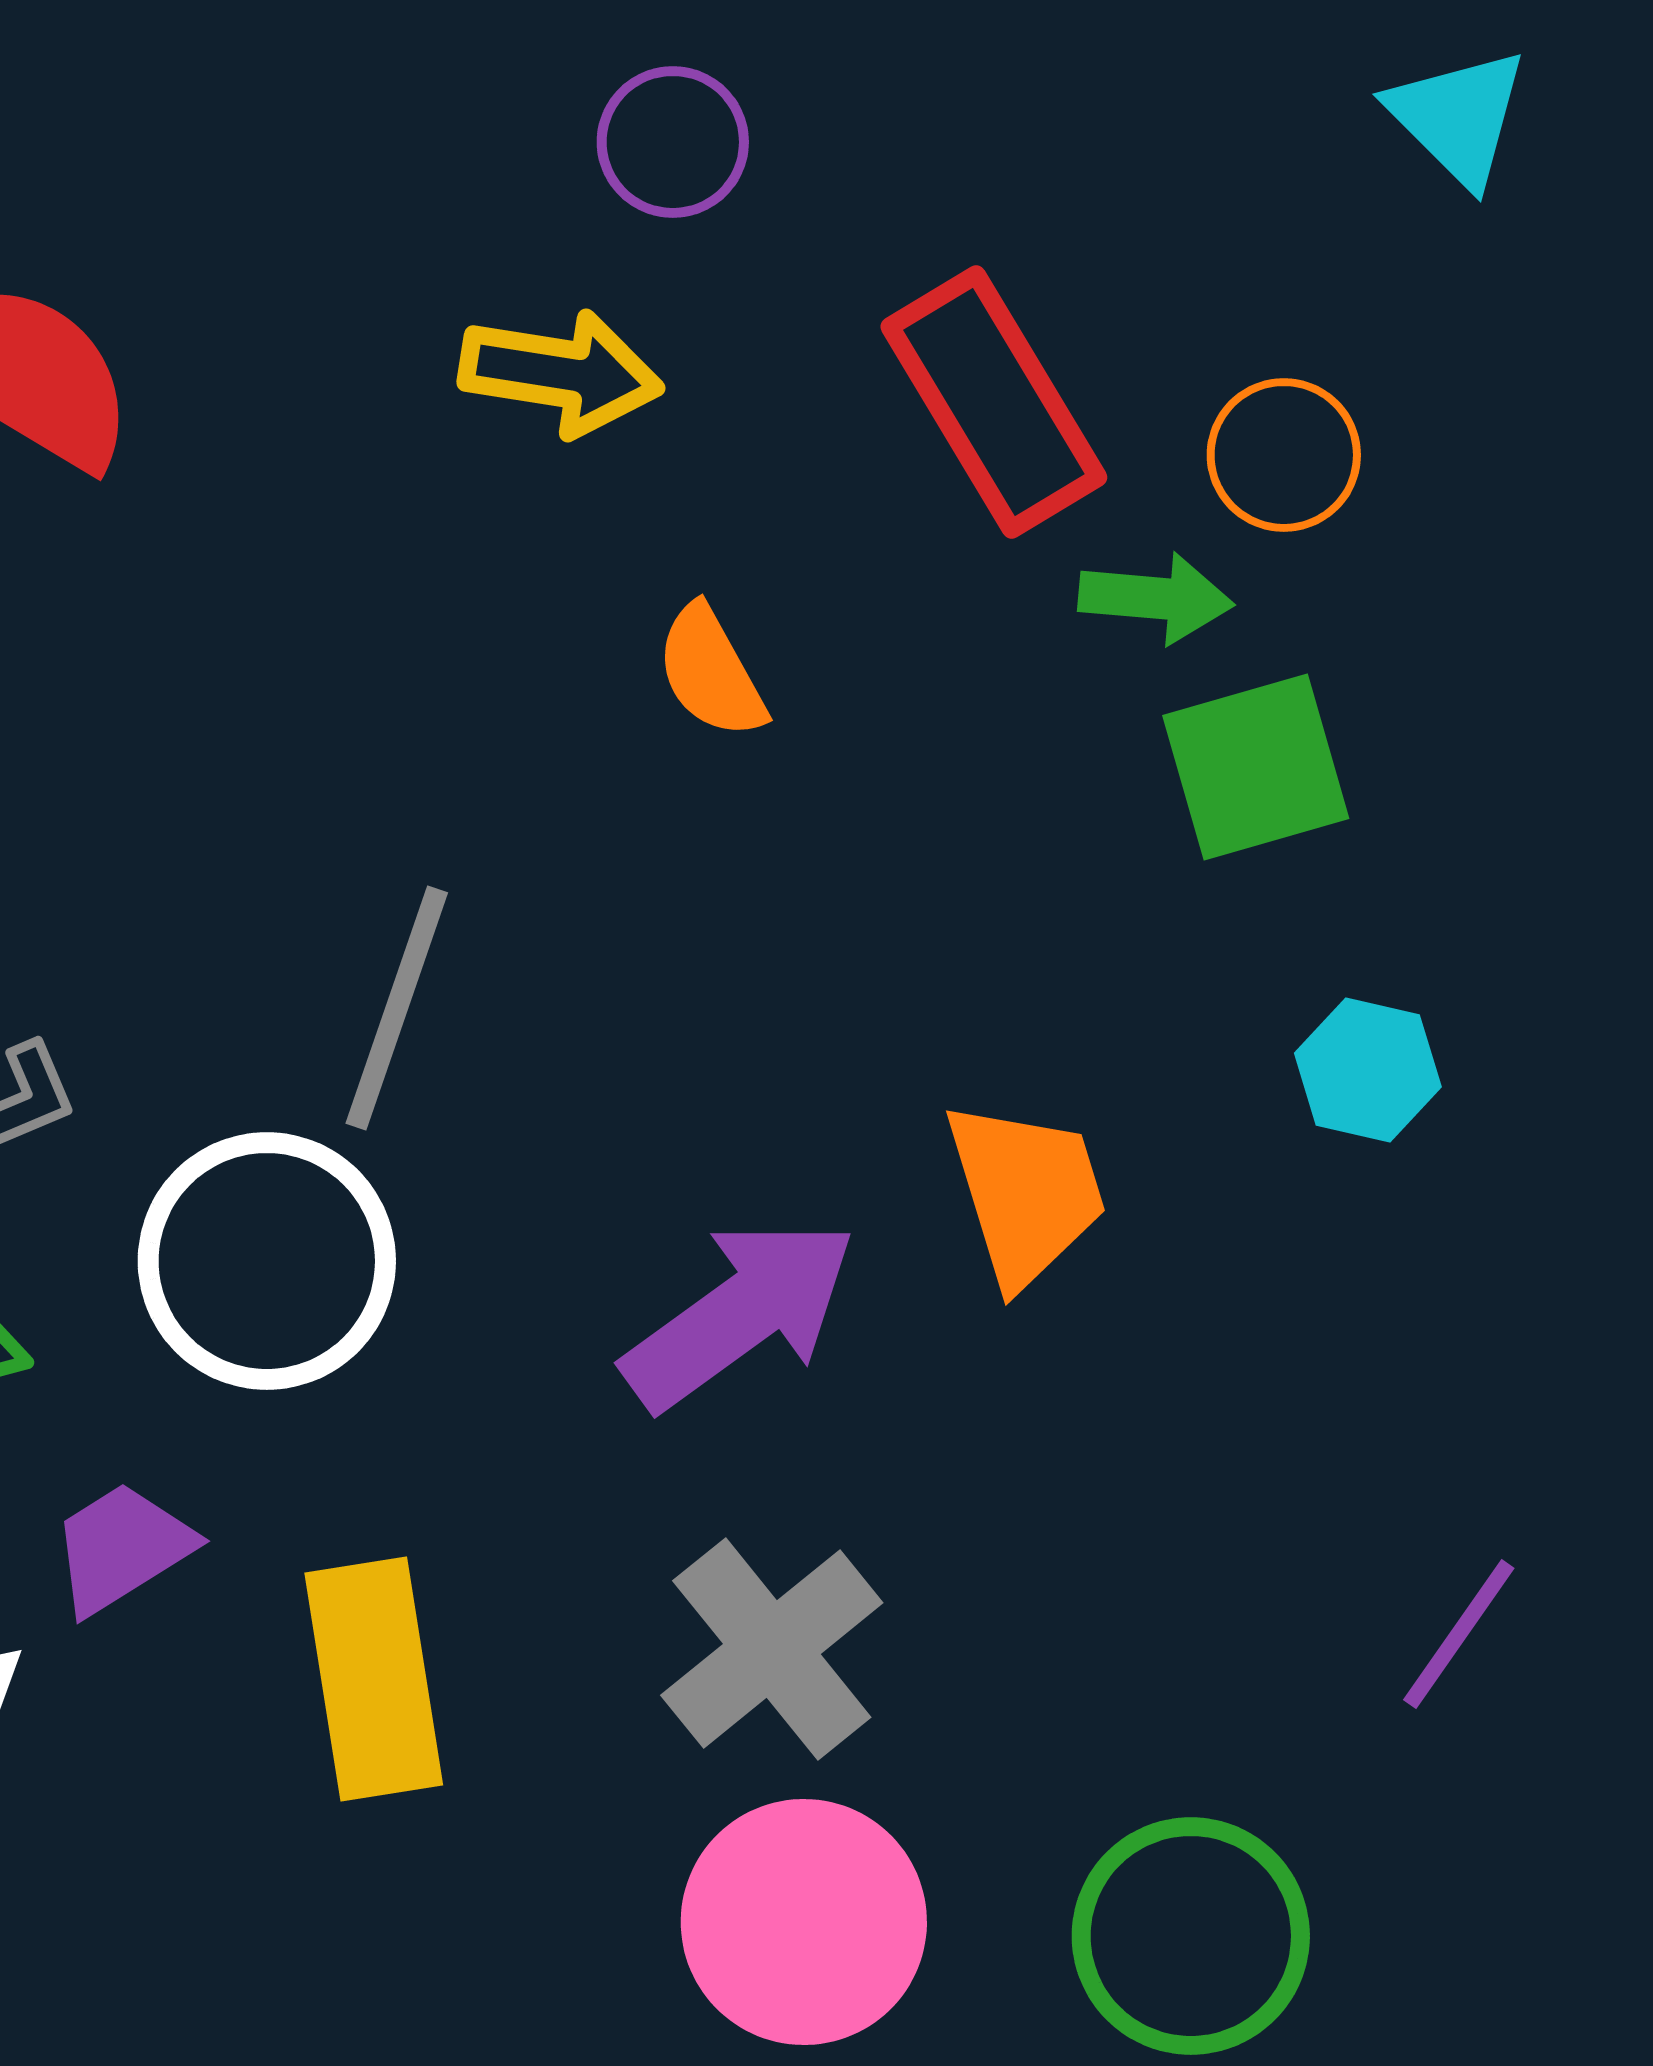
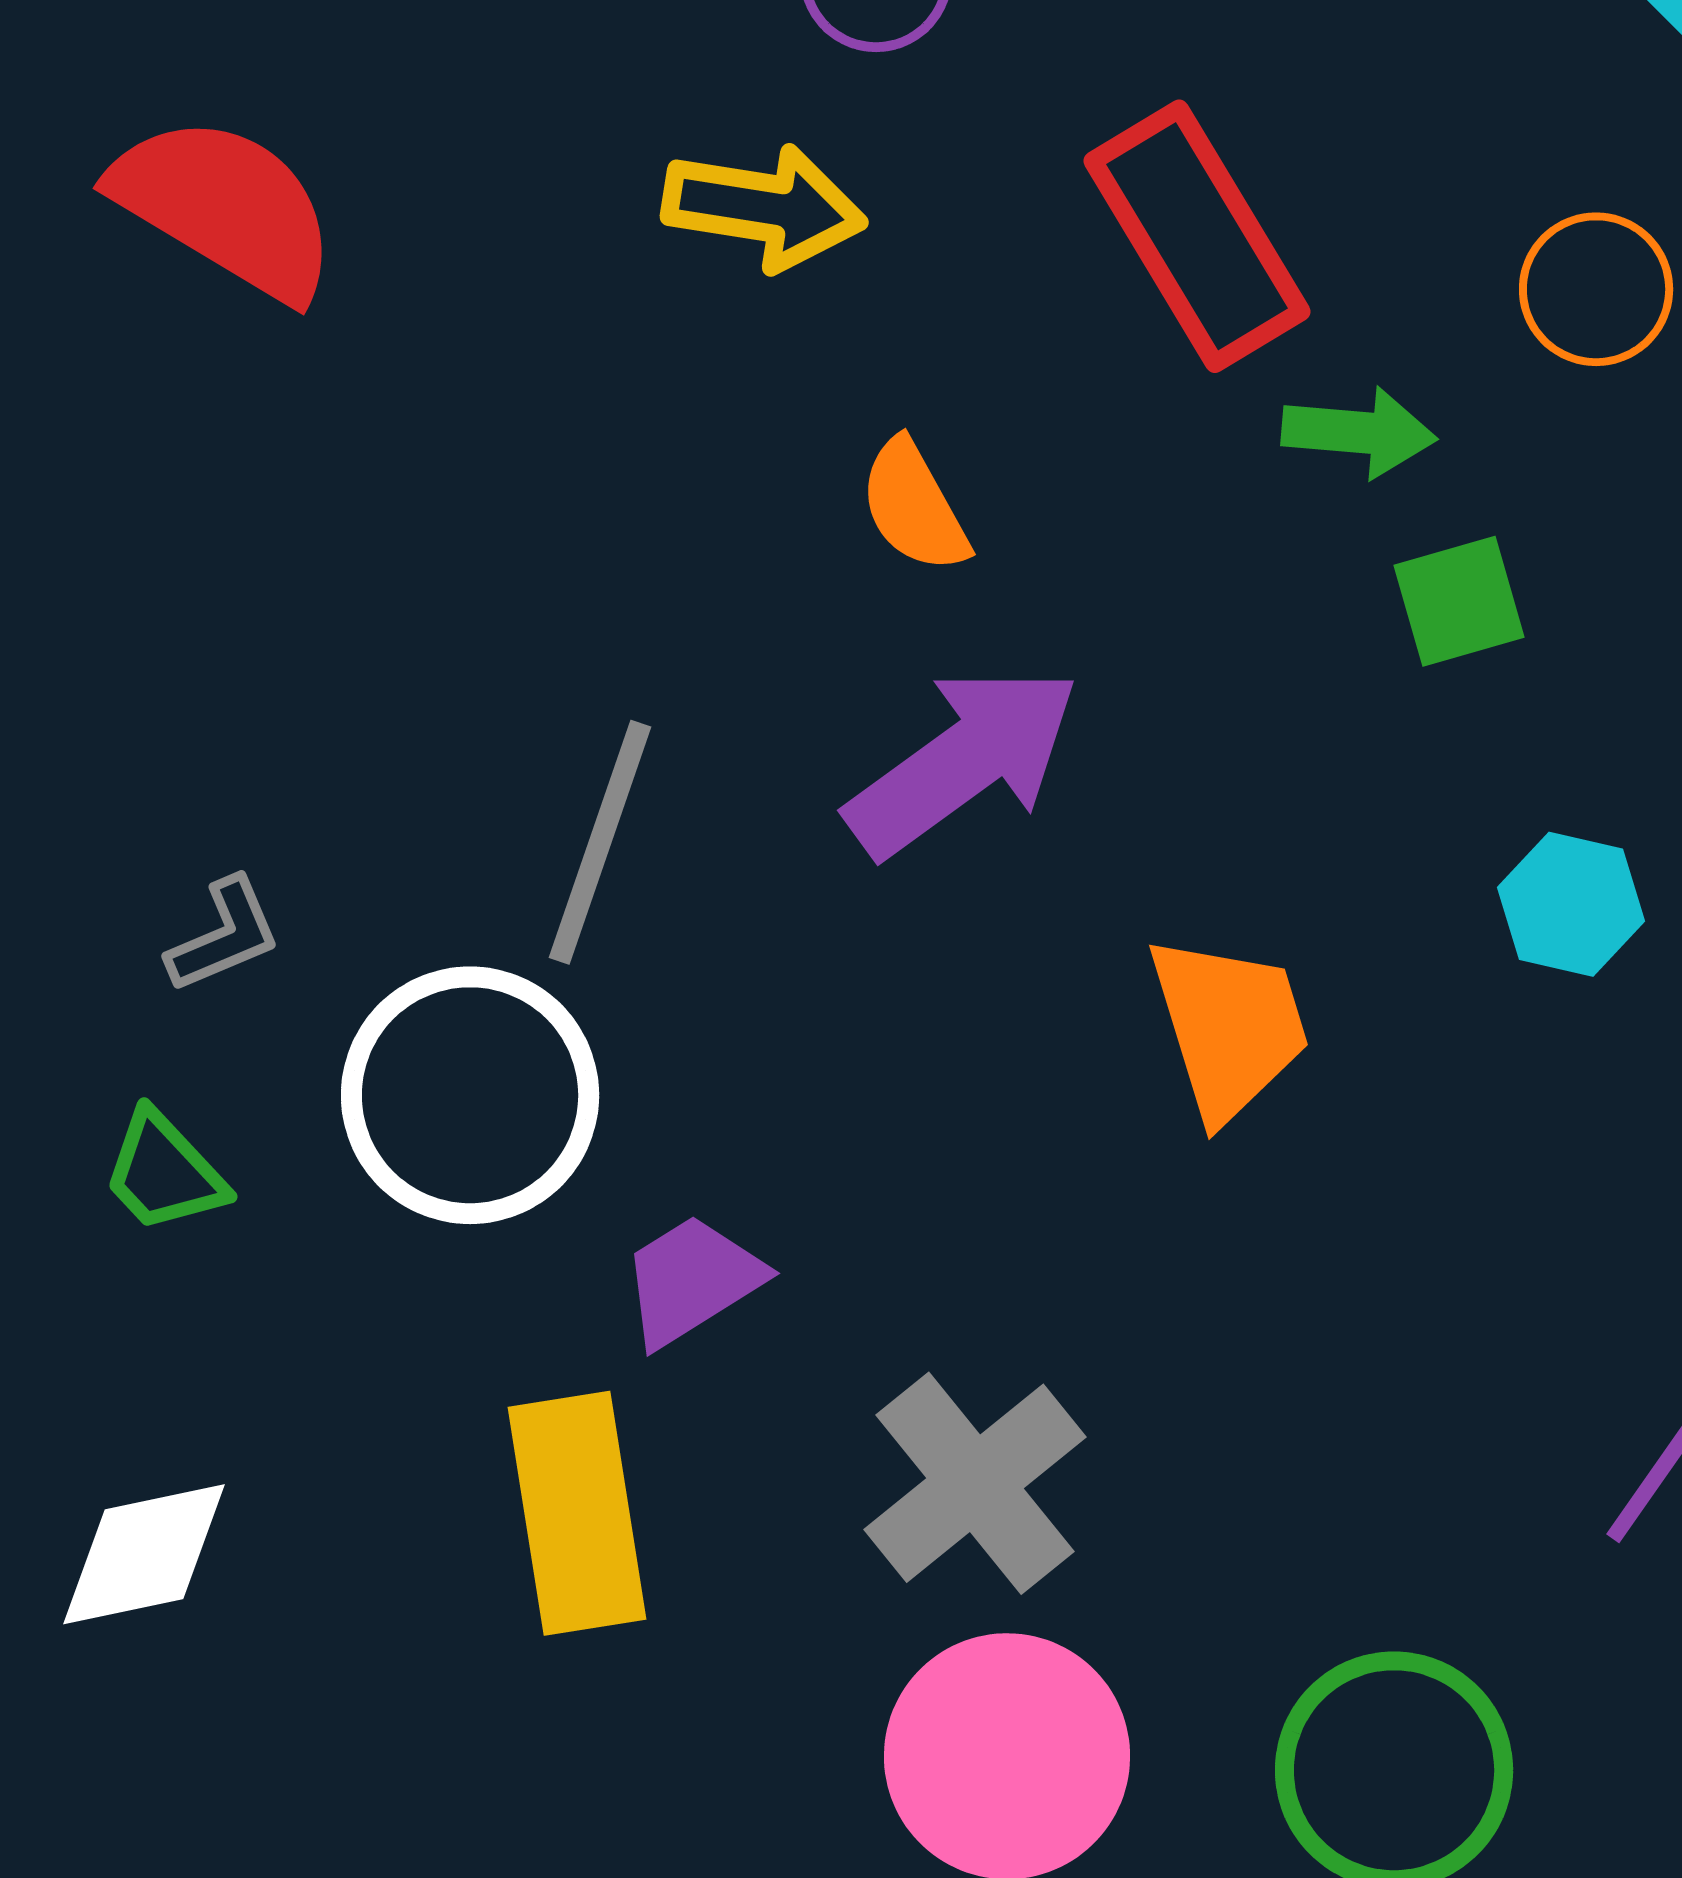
orange circle: (1284, 455) -> (1596, 289), moved
green square: (1256, 767) -> (1459, 601), size x0.7
purple arrow: (740, 1314) -> (963, 761), moved
purple trapezoid: (122, 1548) -> (692, 1280), moved

